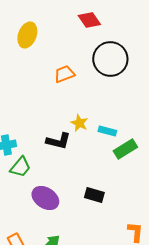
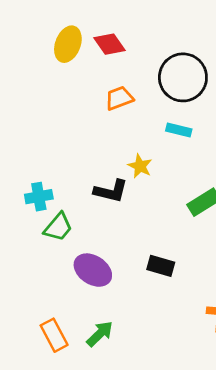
red diamond: (89, 20) -> (109, 44), moved
cyan rectangle: (107, 131) -> (179, 130), moved

